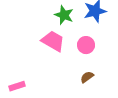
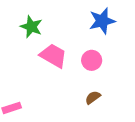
green star: (64, 15) -> (31, 27), moved

